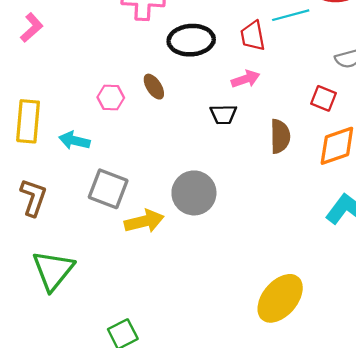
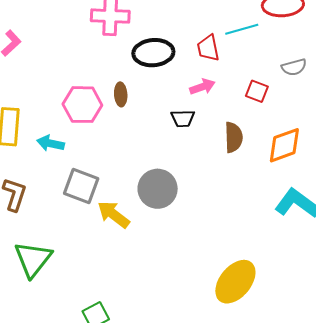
brown ellipse: (154, 87) -> (121, 94), turned 30
pink hexagon: (111, 98) -> (82, 105), size x1.6
red square: (323, 98) -> (257, 91), moved
yellow arrow: (144, 221) -> (113, 214), turned -128

